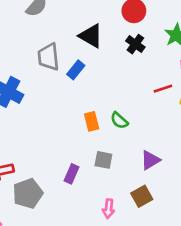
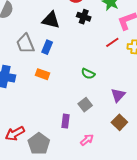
orange rectangle: (92, 121) -> (43, 74), moved, turned -40
gray square: (103, 160) -> (85, 105), turned -32
pink arrow: (109, 209) -> (87, 140), moved, turned -120

